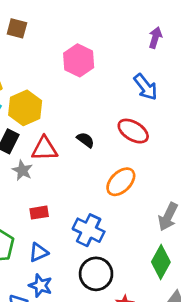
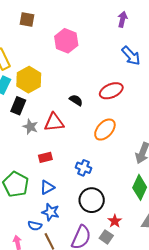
brown square: (17, 28) -> (27, 19), moved
blue arrow: (146, 87) -> (131, 56), moved
red ellipse: (133, 131) -> (111, 91), turned -50
red triangle: (45, 149) -> (54, 122), moved
blue cross: (89, 230) -> (84, 168), size x0.7

